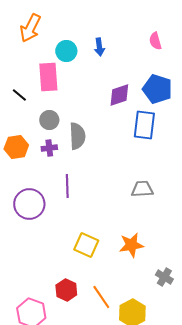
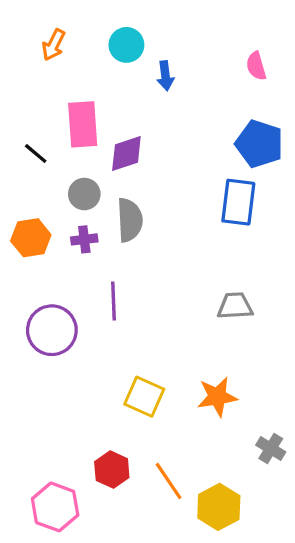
orange arrow: (30, 28) -> (53, 45), size x0.7
cyan circle: (66, 51) -> (126, 45), moved
purple diamond: (119, 95) -> (126, 154), moved

